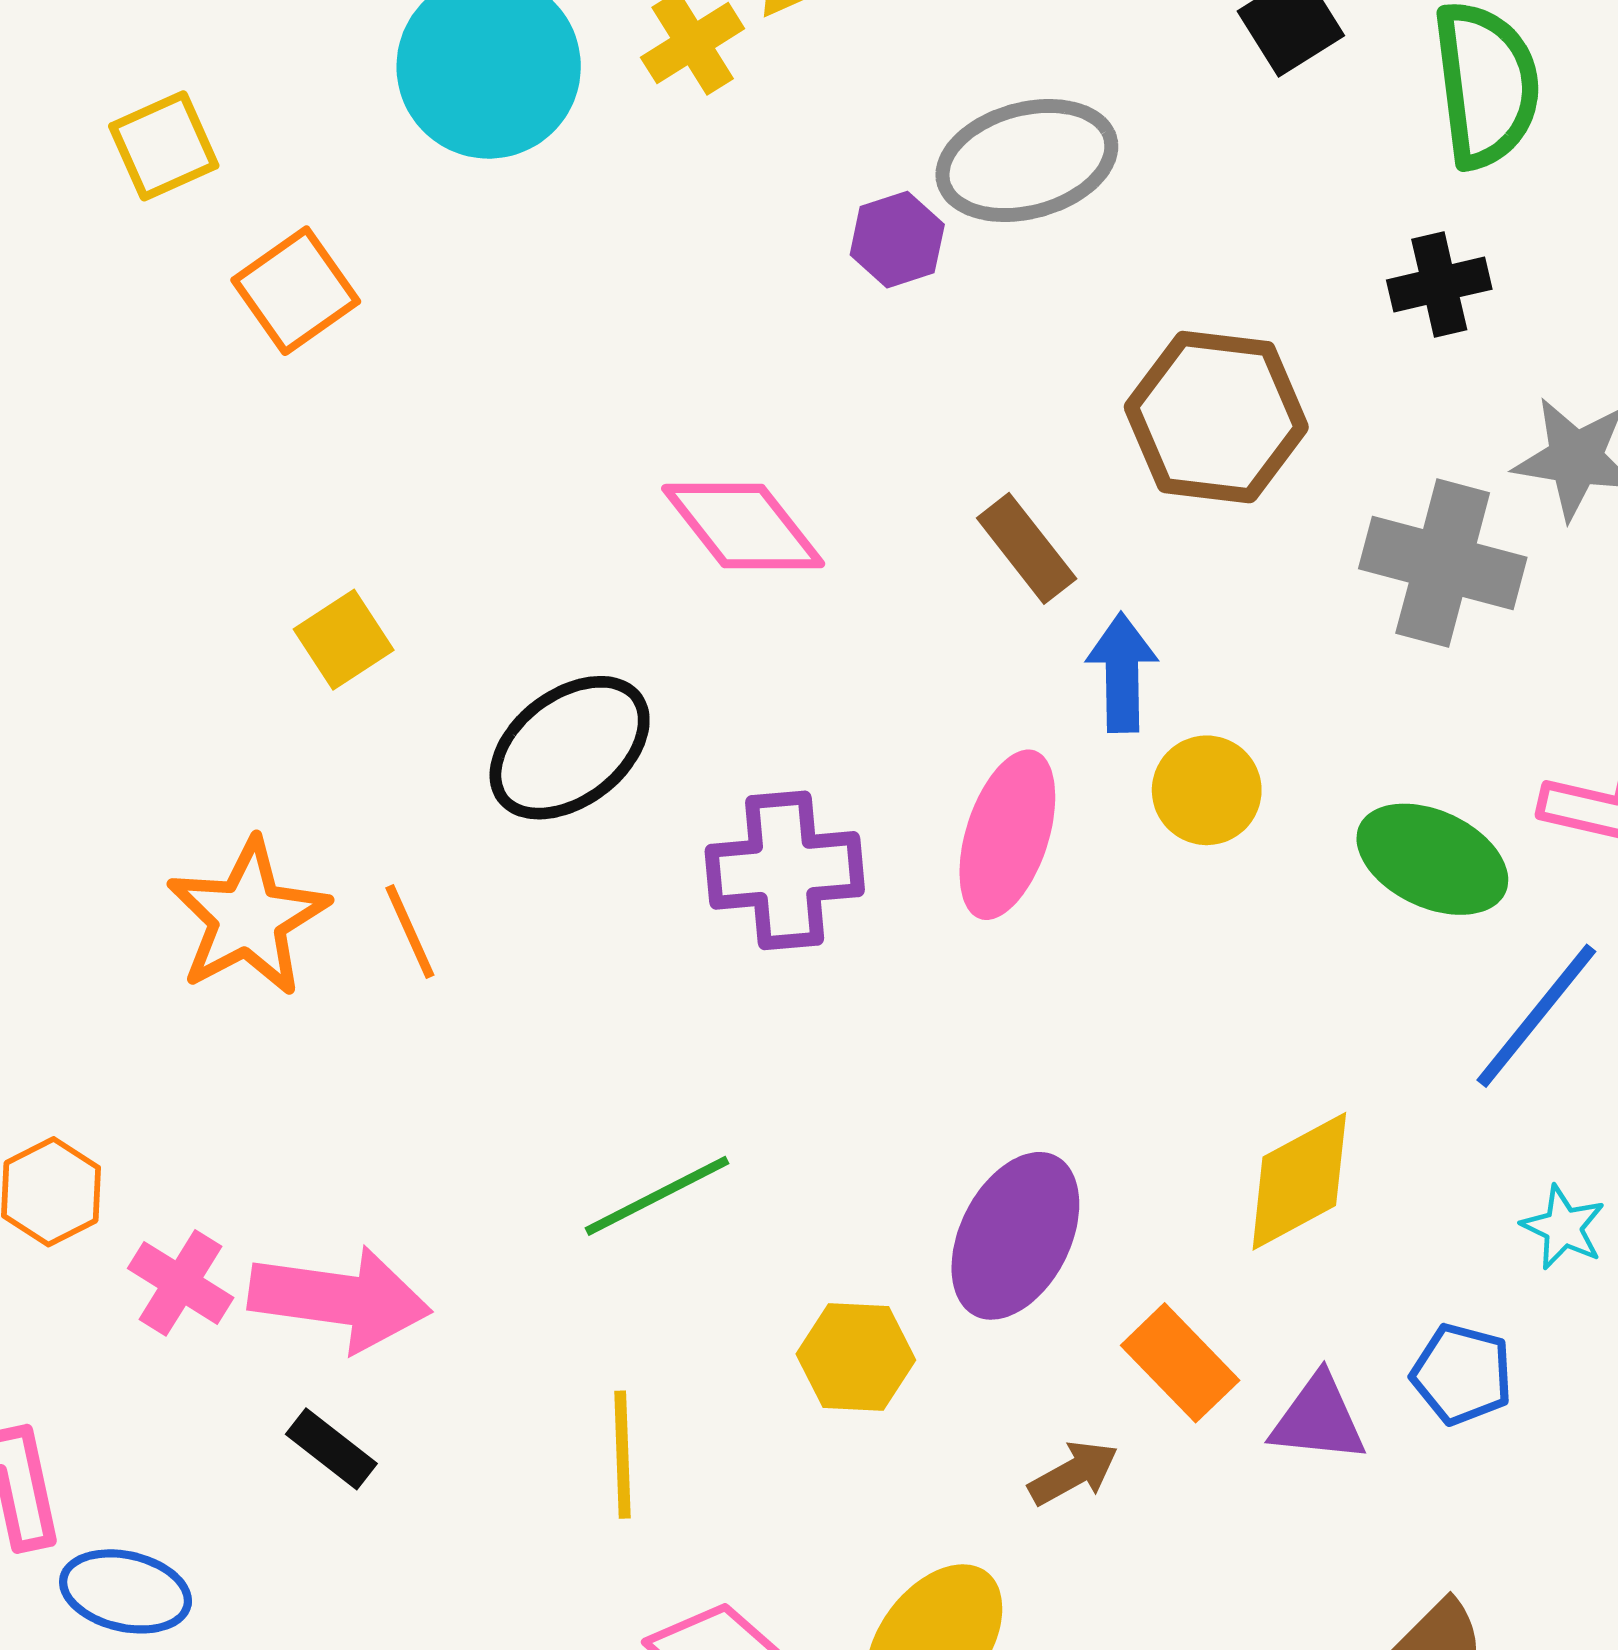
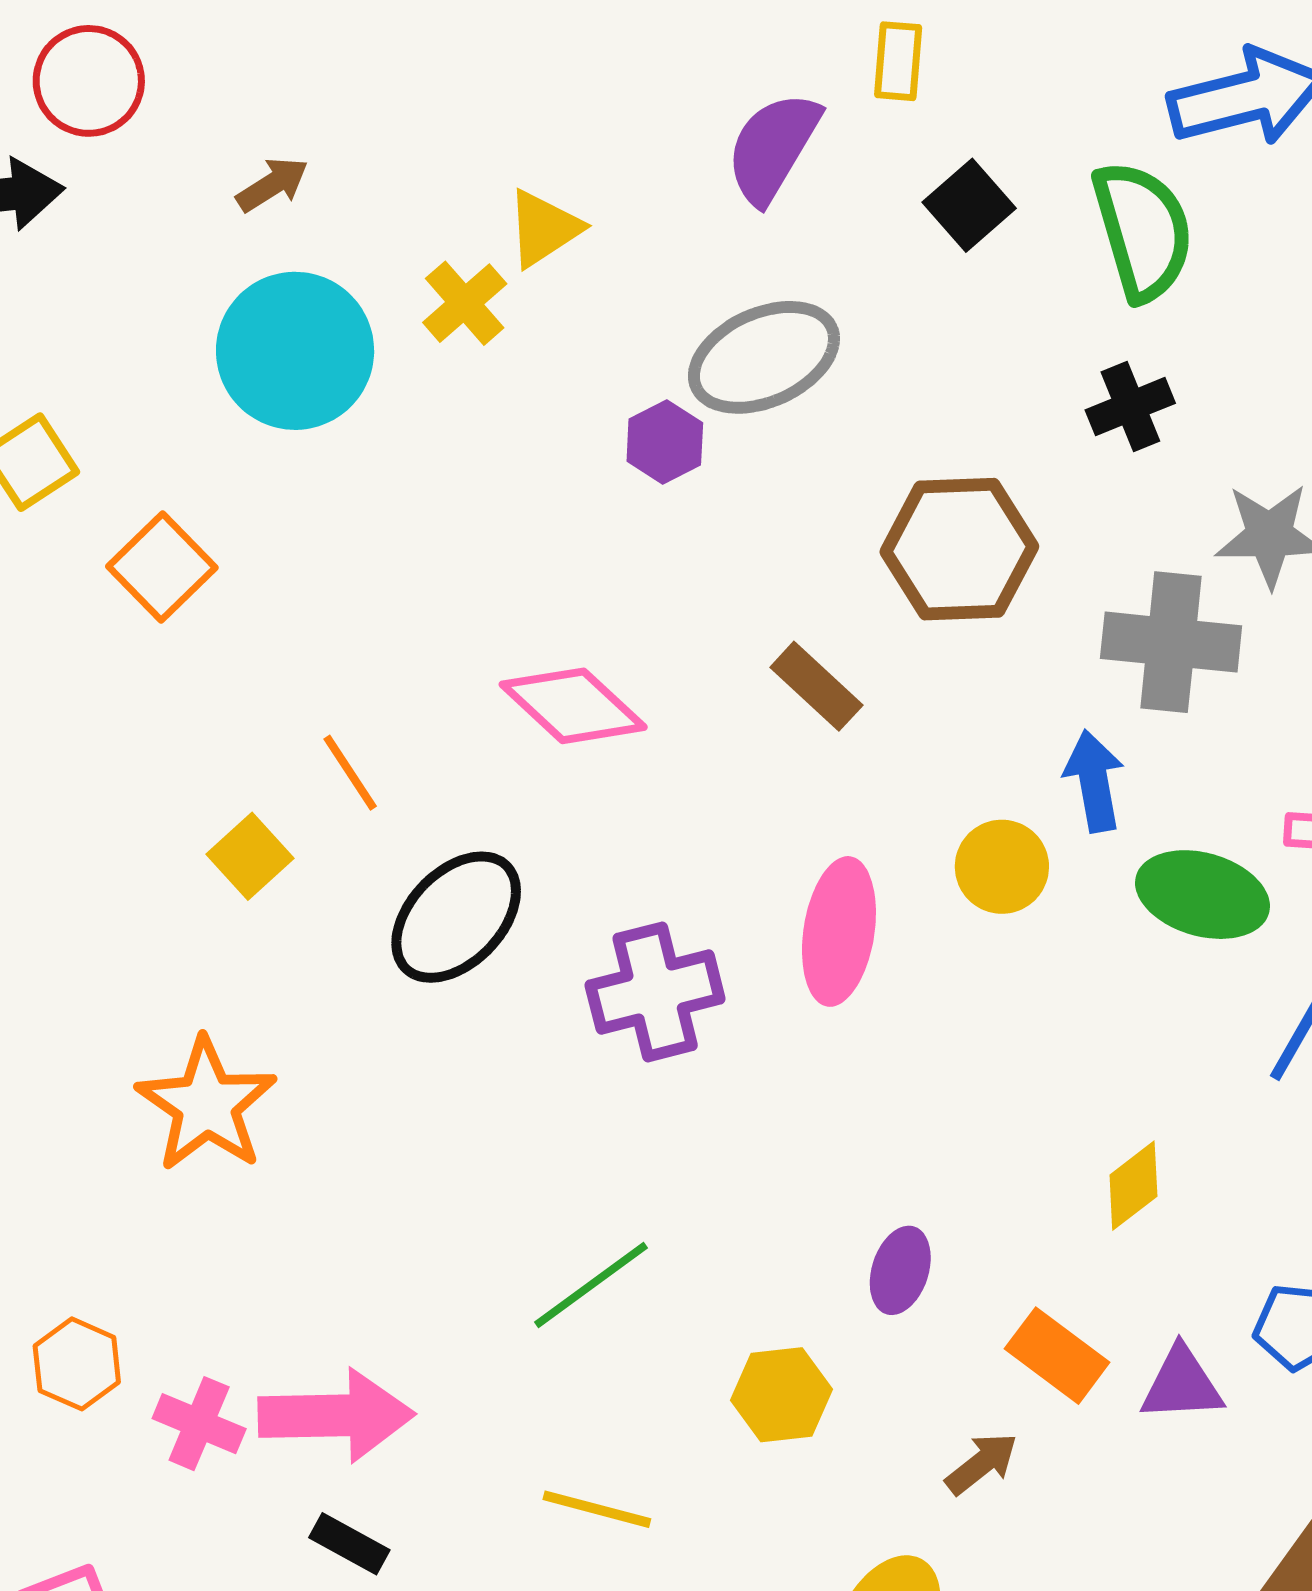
blue arrow: (1122, 673) -> (1094, 781), moved
orange line: (410, 931) -> (350, 773), moved
yellow diamond: (1299, 1181) -> (1133, 1186), size x0.7
purple ellipse: (1015, 1236) -> (900, 1270), size x0.6
yellow line: (622, 1455) -> (597, 1509), turned -64

